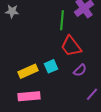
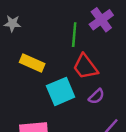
cyan square: (51, 66) -> (61, 91), size x1.6
yellow rectangle: (28, 71) -> (32, 63), moved, turned 48

